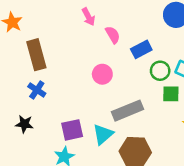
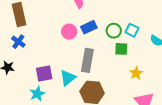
blue rectangle: (141, 49) -> (89, 27), moved
gray rectangle: (127, 111) -> (87, 60), turned -60

